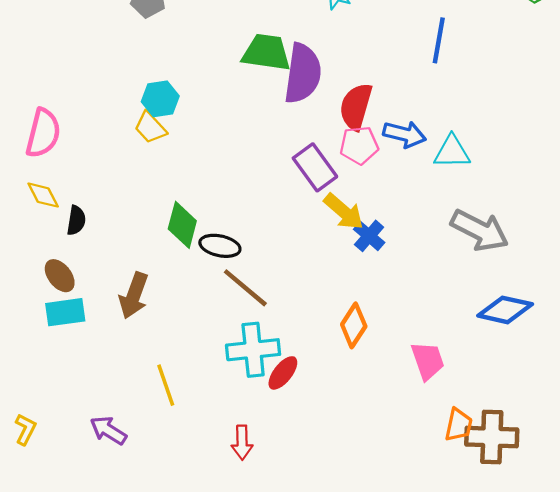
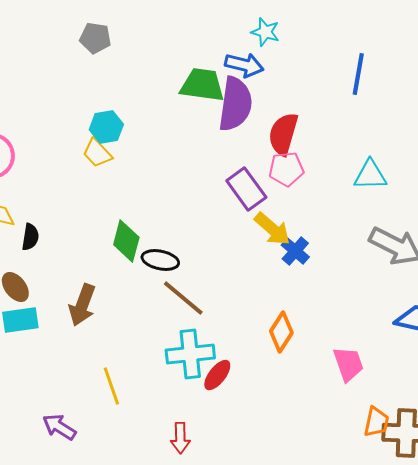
blue arrow: (404, 134) -> (244, 65), moved

